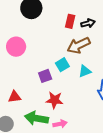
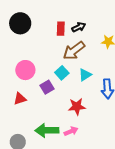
pink circle: (16, 47) -> (25, 70), moved
red triangle: (15, 97) -> (20, 99), moved
red star: (55, 100) -> (77, 107), moved

